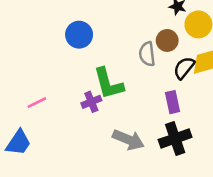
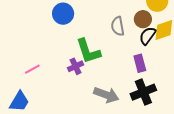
brown circle: (167, 40) -> (143, 19), moved

